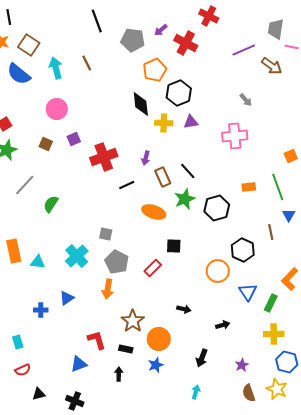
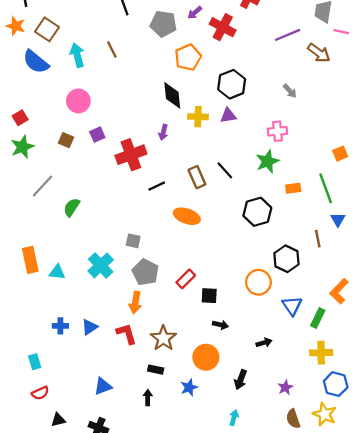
black hexagon: (179, 93) -> (232, 84), moved
pink cross: (235, 136) -> (277, 131), size x0.7
purple arrow: (146, 158) -> (163, 132), moved
green star: (185, 199) -> (267, 161), moved
black square: (174, 246) -> (209, 296), moved
blue triangle: (67, 298) -> (90, 327), moved
orange circle: (159, 339) -> (206, 357), moved
red L-shape: (97, 340) -> (126, 334), moved

